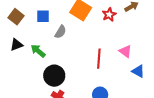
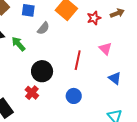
pink triangle: (125, 51) -> (105, 49), moved
black circle: (54, 76) -> (42, 71), moved

